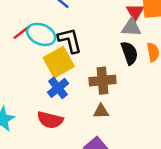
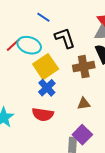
black L-shape: (70, 40) -> (65, 38), moved
brown cross: (103, 81) -> (84, 67), moved

